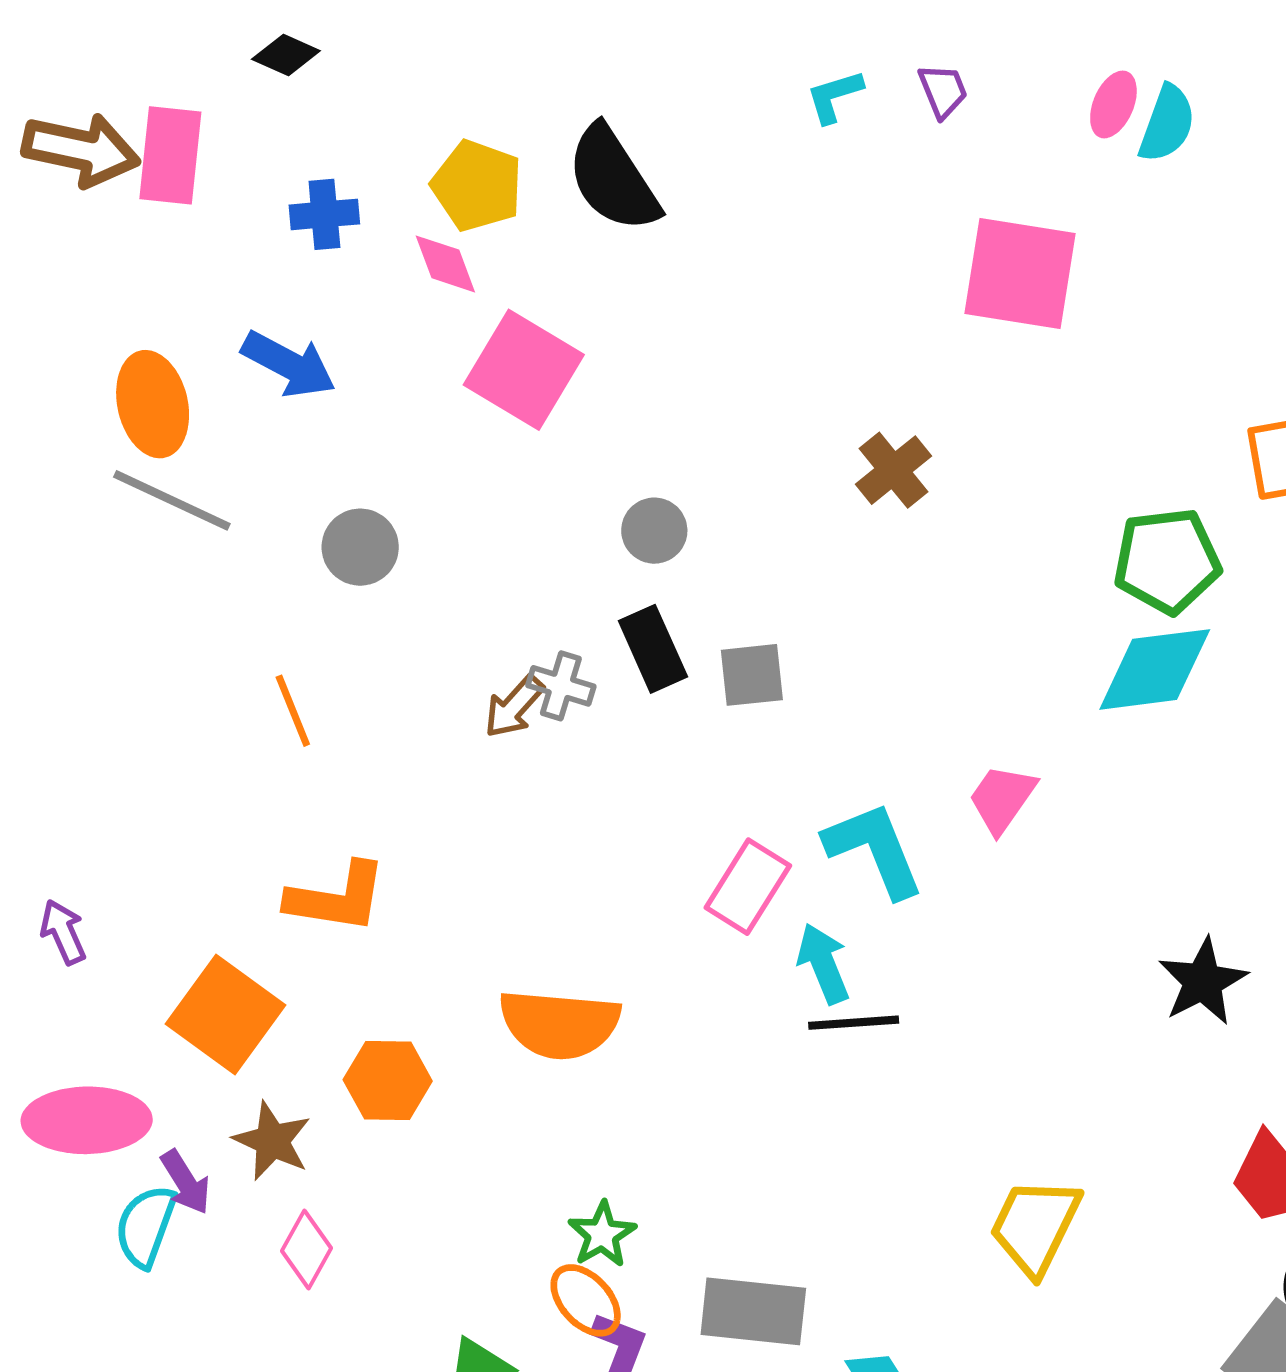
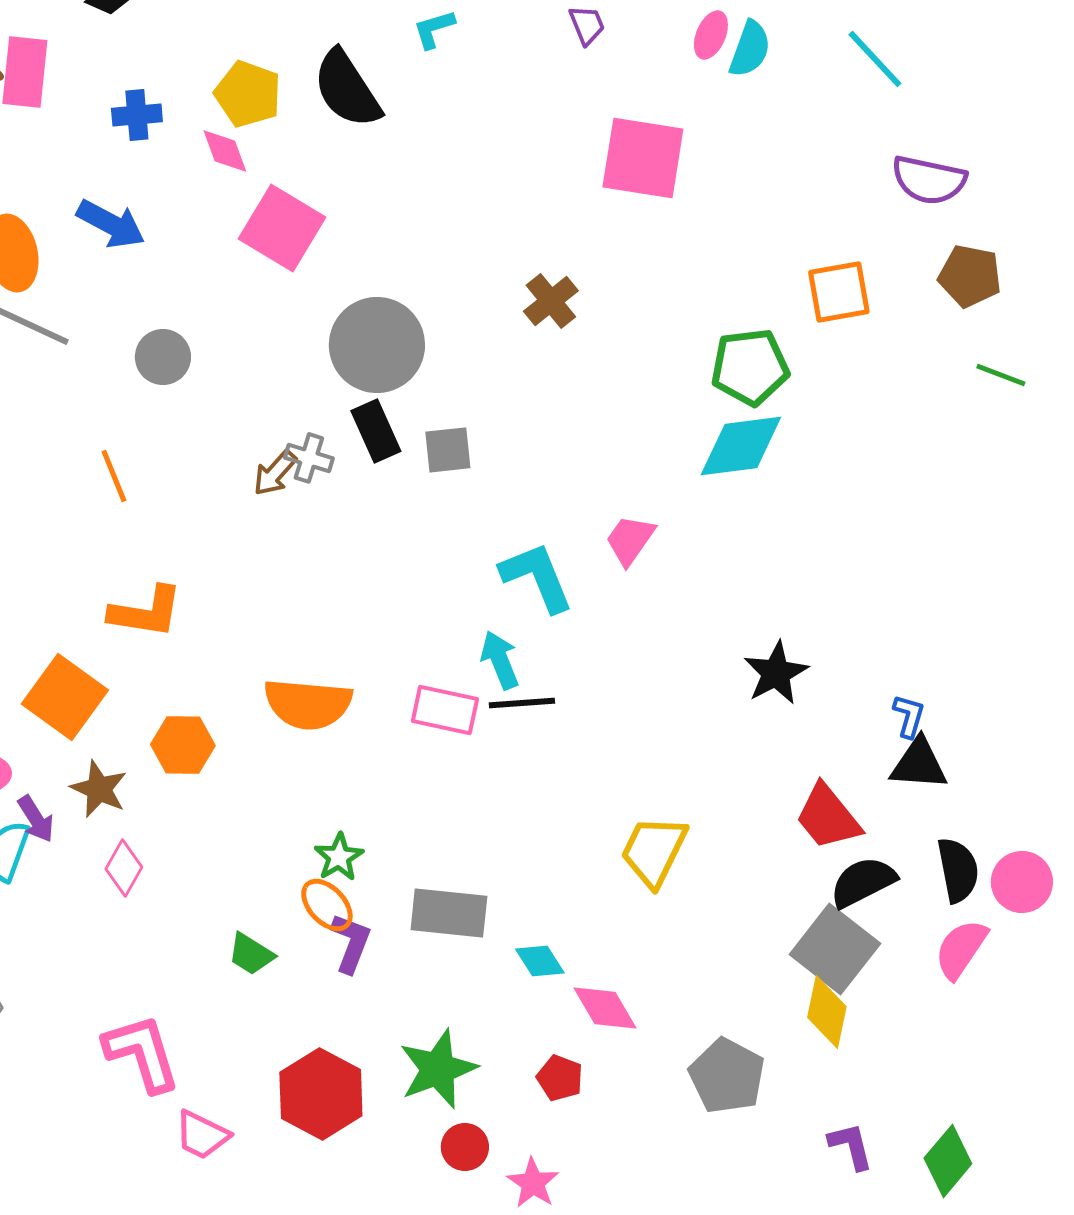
cyan L-shape: (834, 96) -> (434, 29), moved
gray circle: (654, 531) -> (377, 345), size x2.0
pink rectangle: (748, 887) -> (445, 710), moved, turned 70

